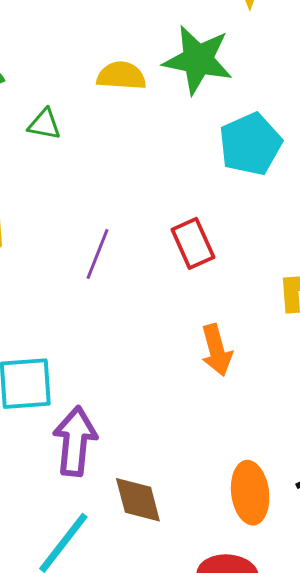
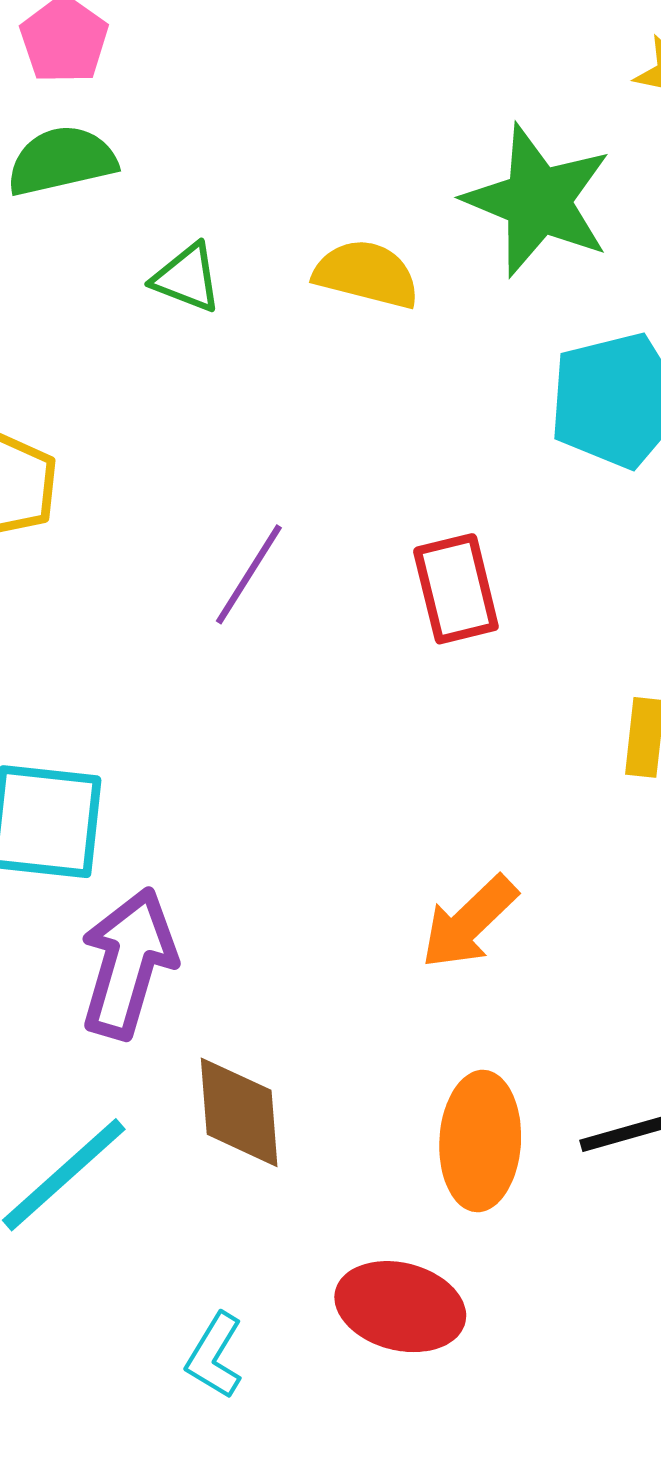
yellow semicircle: (121, 76) -> (366, 274), moved
orange arrow: (216, 350) -> (469, 922), moved, turned 51

